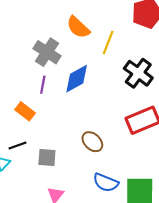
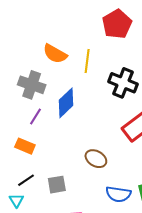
purple line: (43, 85) -> (35, 117), turned 36

